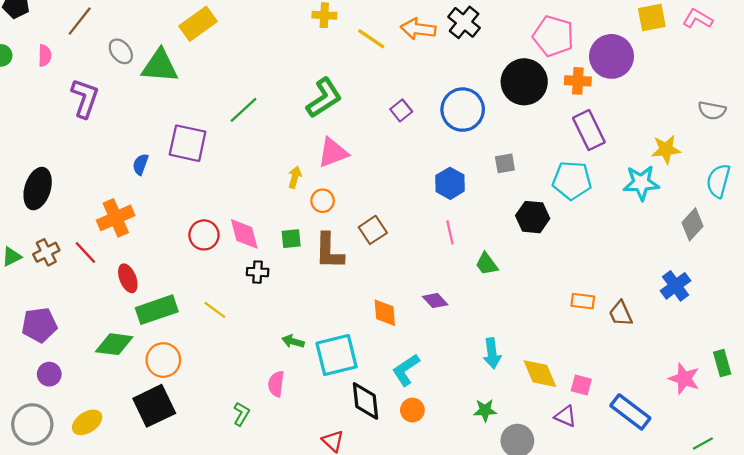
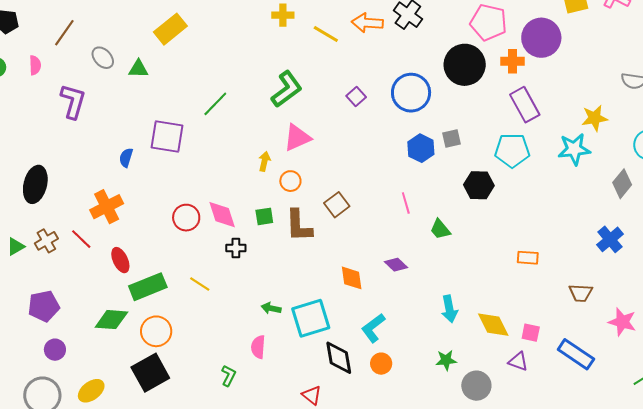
green triangle: (160, 66) -> (138, 69), size x0.6
blue hexagon: (450, 183) -> (421, 148), moved
brown trapezoid: (621, 314) -> (581, 293), moved, turned -60

